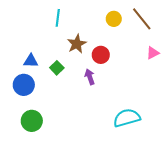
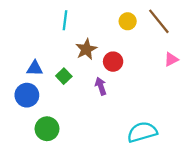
green circle: (32, 121) -> (47, 129), moved

